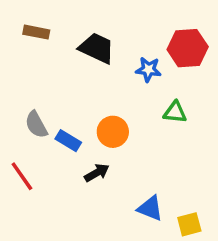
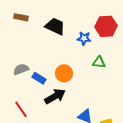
gray semicircle: (36, 125) -> (21, 69), turned 98
black arrow: (97, 173) -> (55, 96), size x1.5
red line: (22, 176) -> (21, 109), moved

